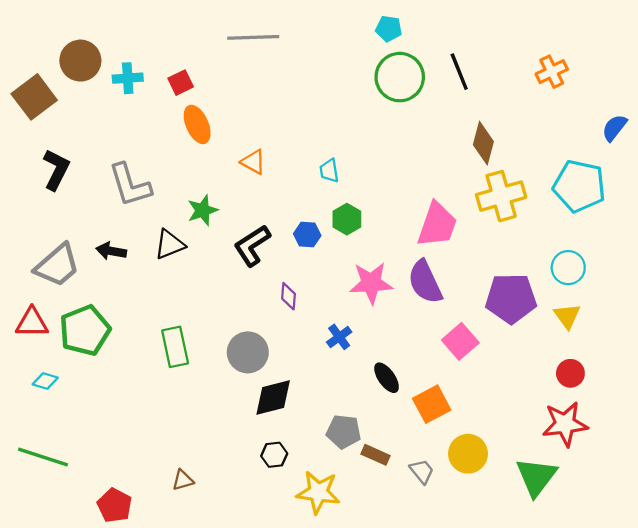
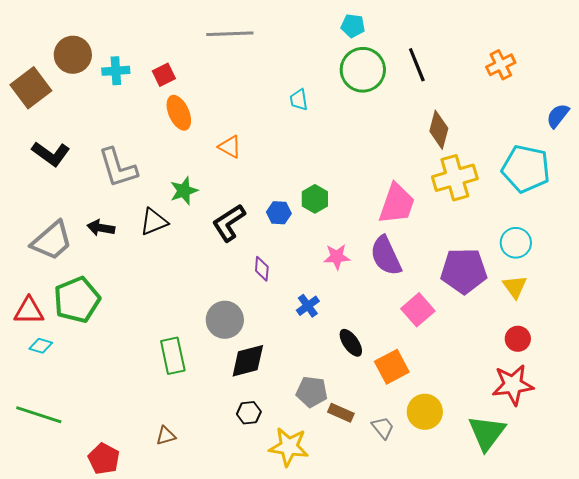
black L-shape: (56, 170) -> (51, 154), turned 99
cyan trapezoid: (329, 171) -> (299, 100), moved
pink star: (371, 283) -> (337, 257), size x0.7
red triangle: (32, 323) -> (29, 311), moved
green rectangle: (175, 347) -> (173, 356), moved

